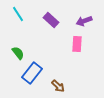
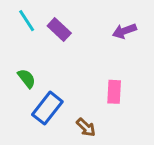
purple rectangle: (51, 20) -> (59, 30), moved
pink rectangle: (77, 44) -> (114, 92), moved

